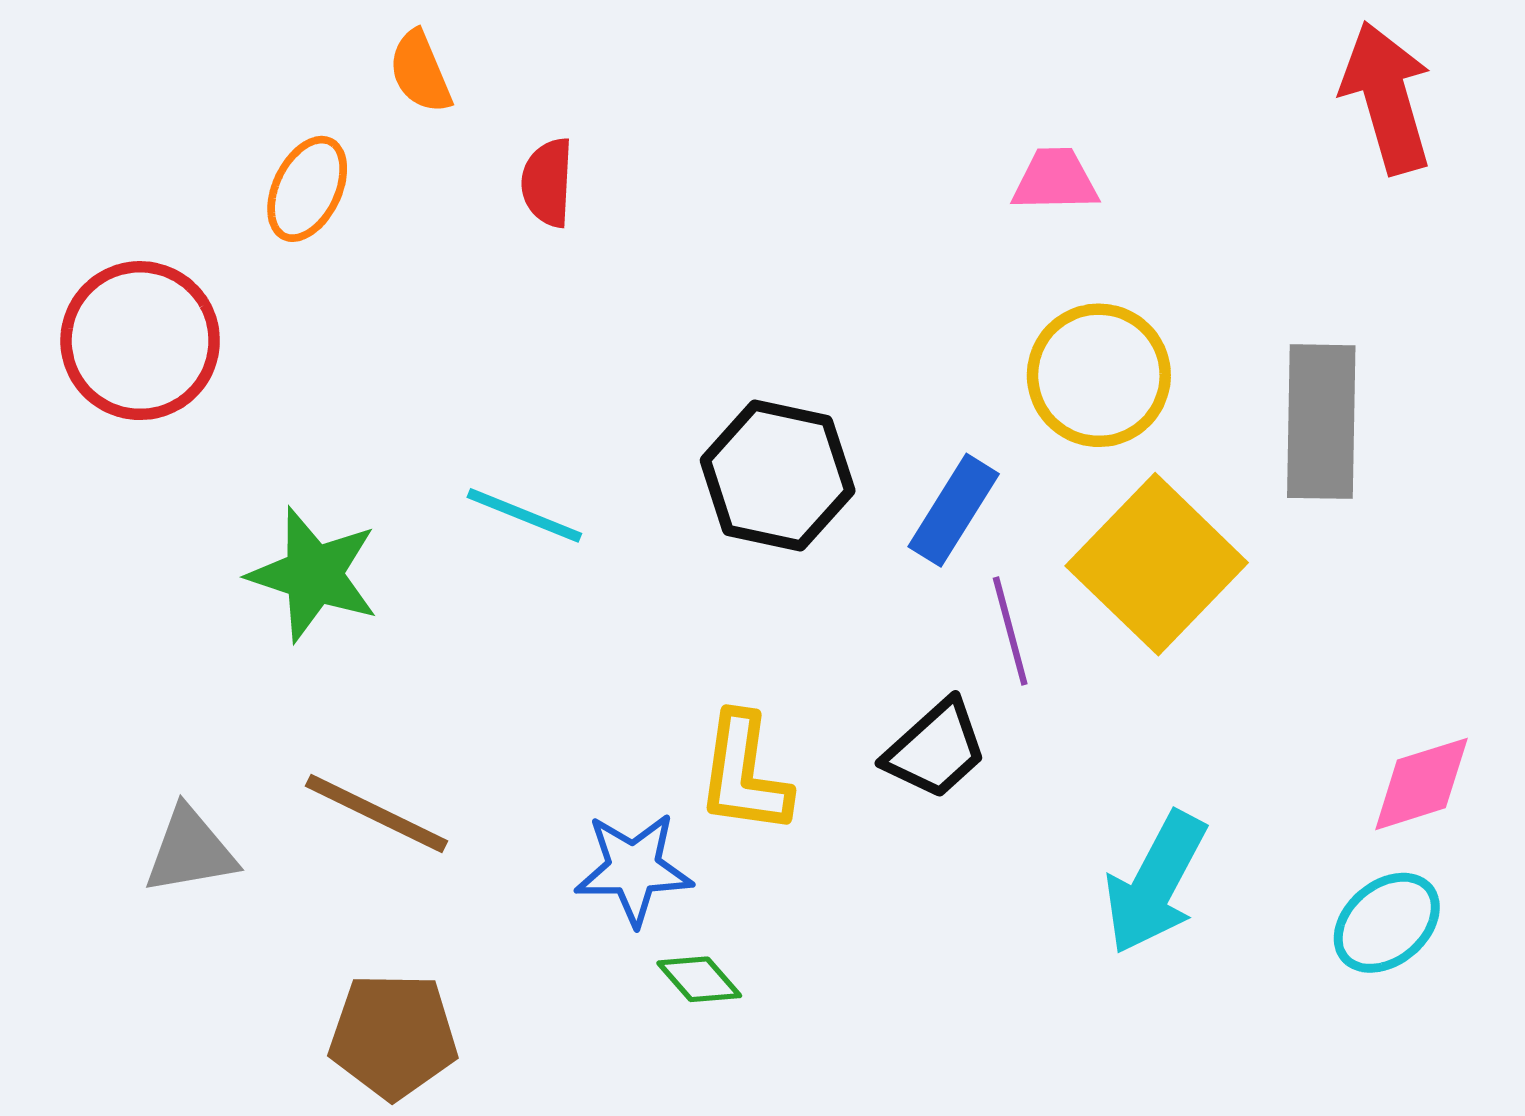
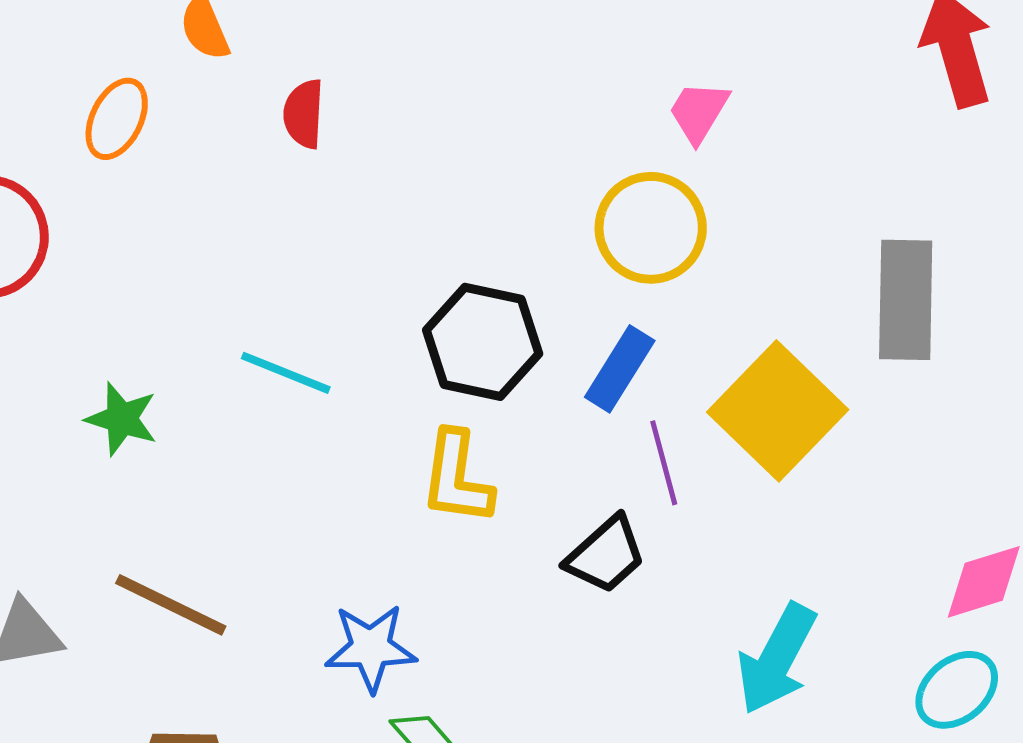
pink trapezoid: (1055, 180) -> (699, 112), turned -58
yellow circle: (1099, 375) -> (651, 228), moved
green star: (314, 574) -> (122, 419), size x0.7
yellow L-shape: (744, 774) -> (457, 478), moved

